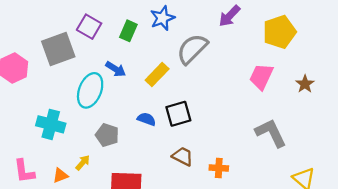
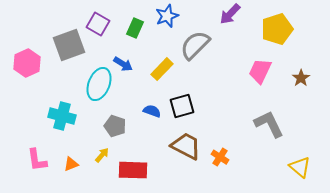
brown trapezoid: (183, 156) -> (186, 146), size x1.5
yellow arrow: (83, 163) -> (102, 155), moved
orange cross: (219, 168) -> (220, 157), turned 30

